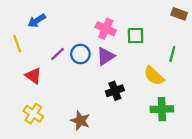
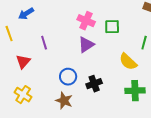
purple line: (57, 54) -> (44, 43), turned -64
blue circle: (80, 54) -> (68, 77), moved
red triangle: (33, 76) -> (23, 62), turned 35
black cross: (115, 91) -> (94, 84), moved

